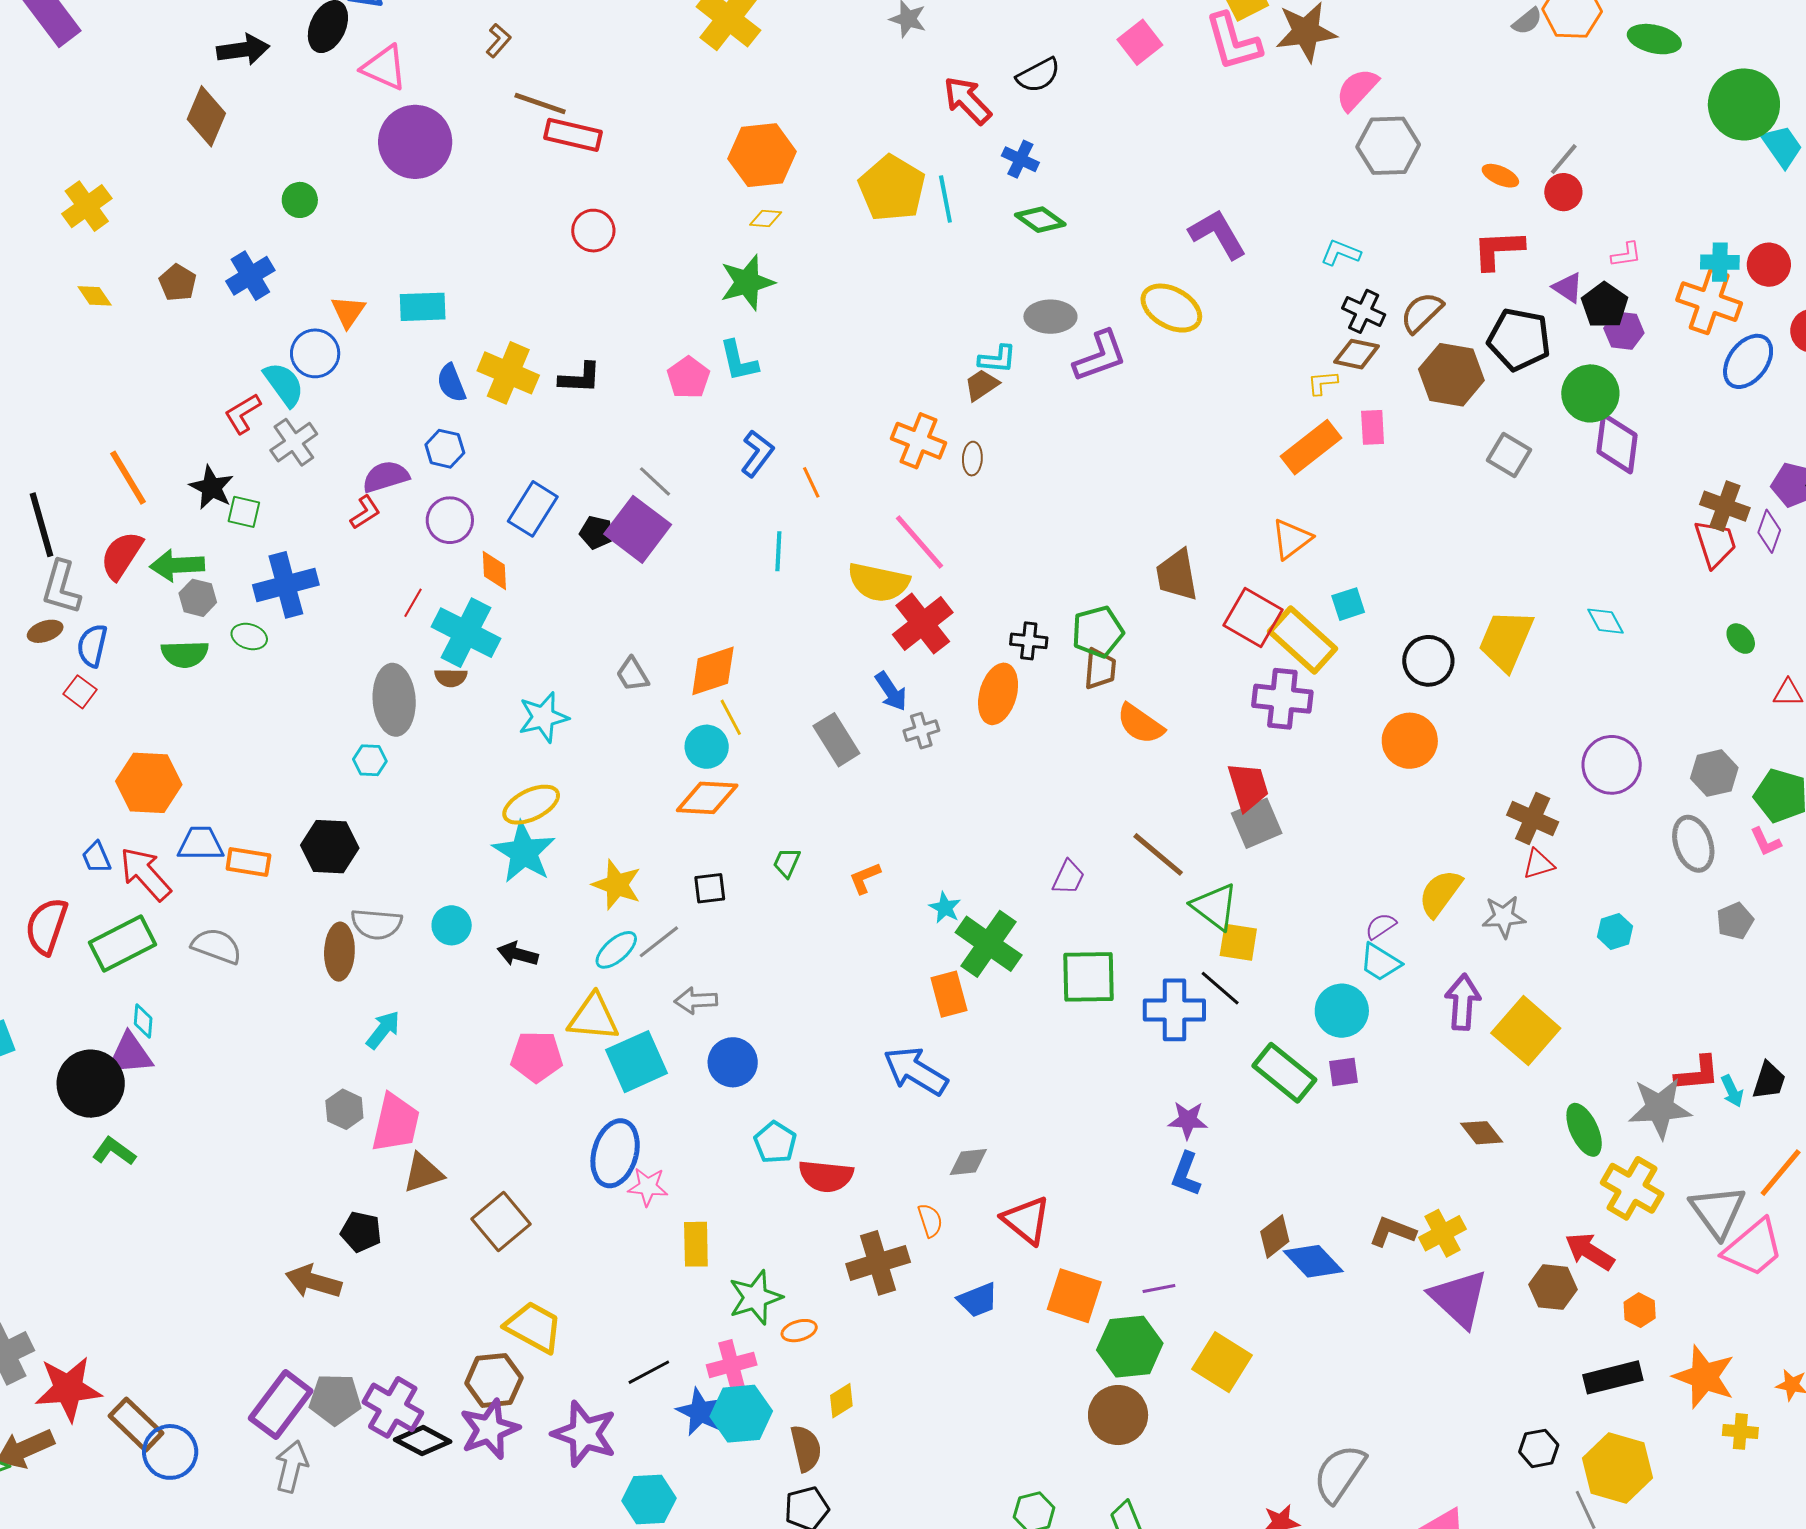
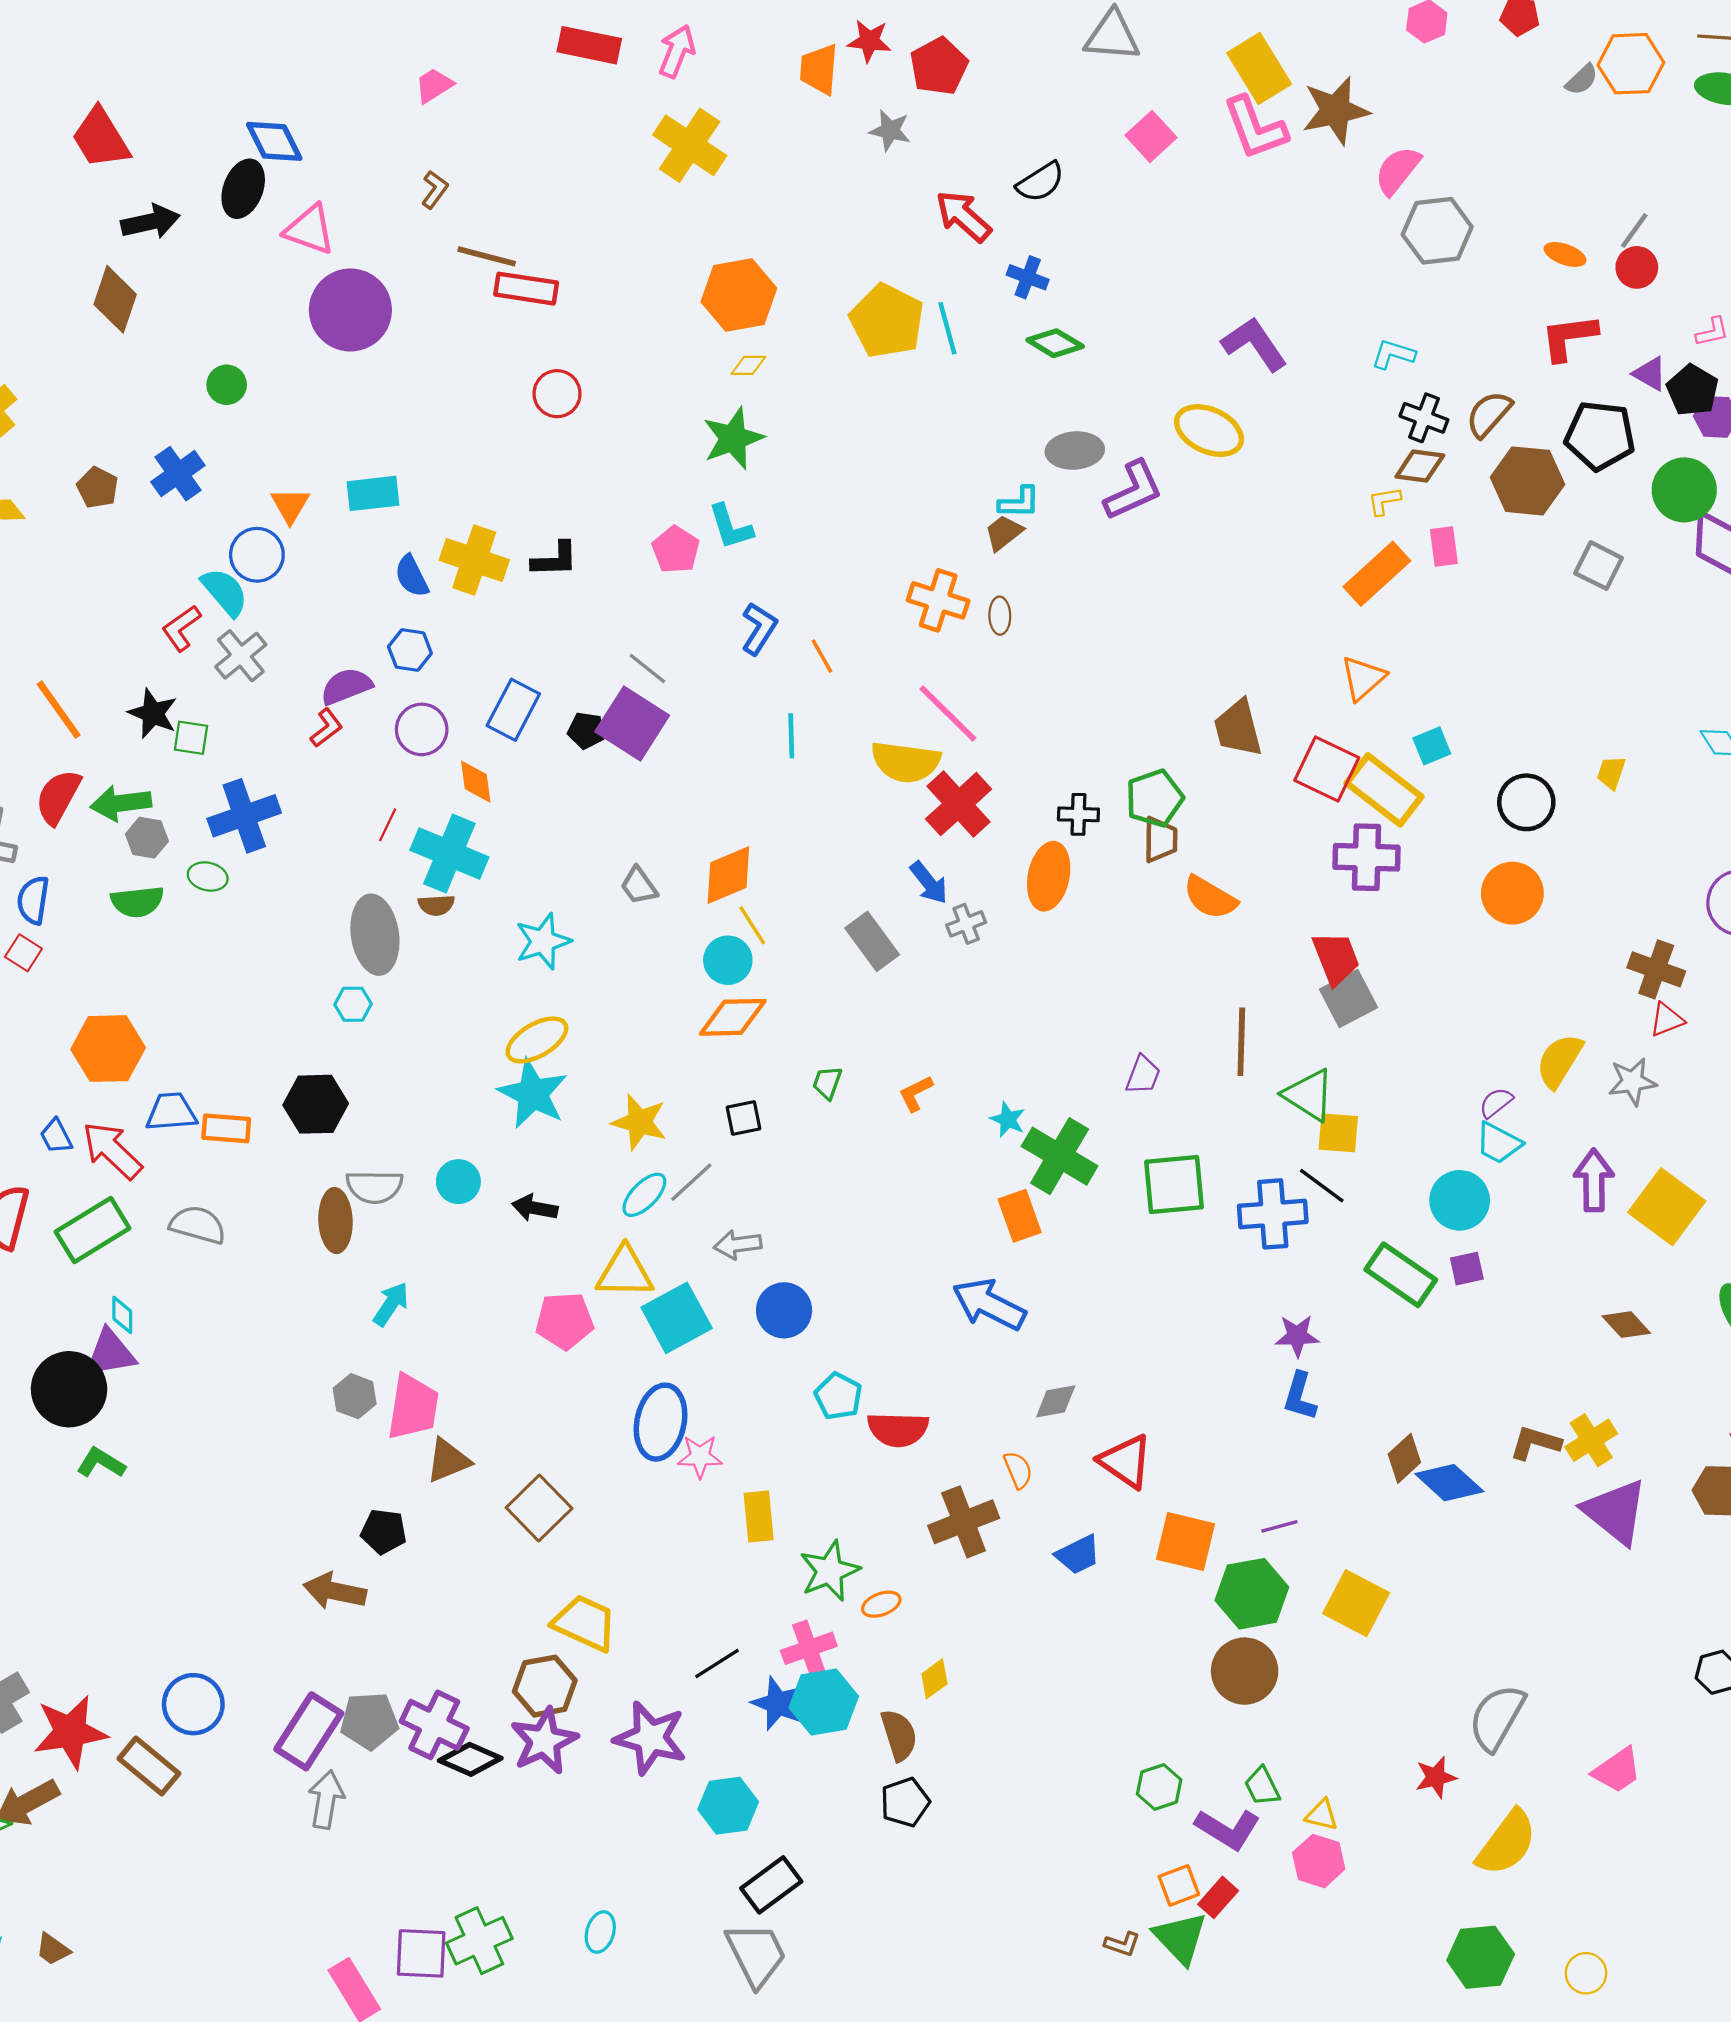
yellow trapezoid: (1506, 640) -> (1611, 773), size x0.5
brown line: (1158, 854) -> (1241, 1042), turned 56
blue circle: (170, 1452) -> (193, 1704), moved

